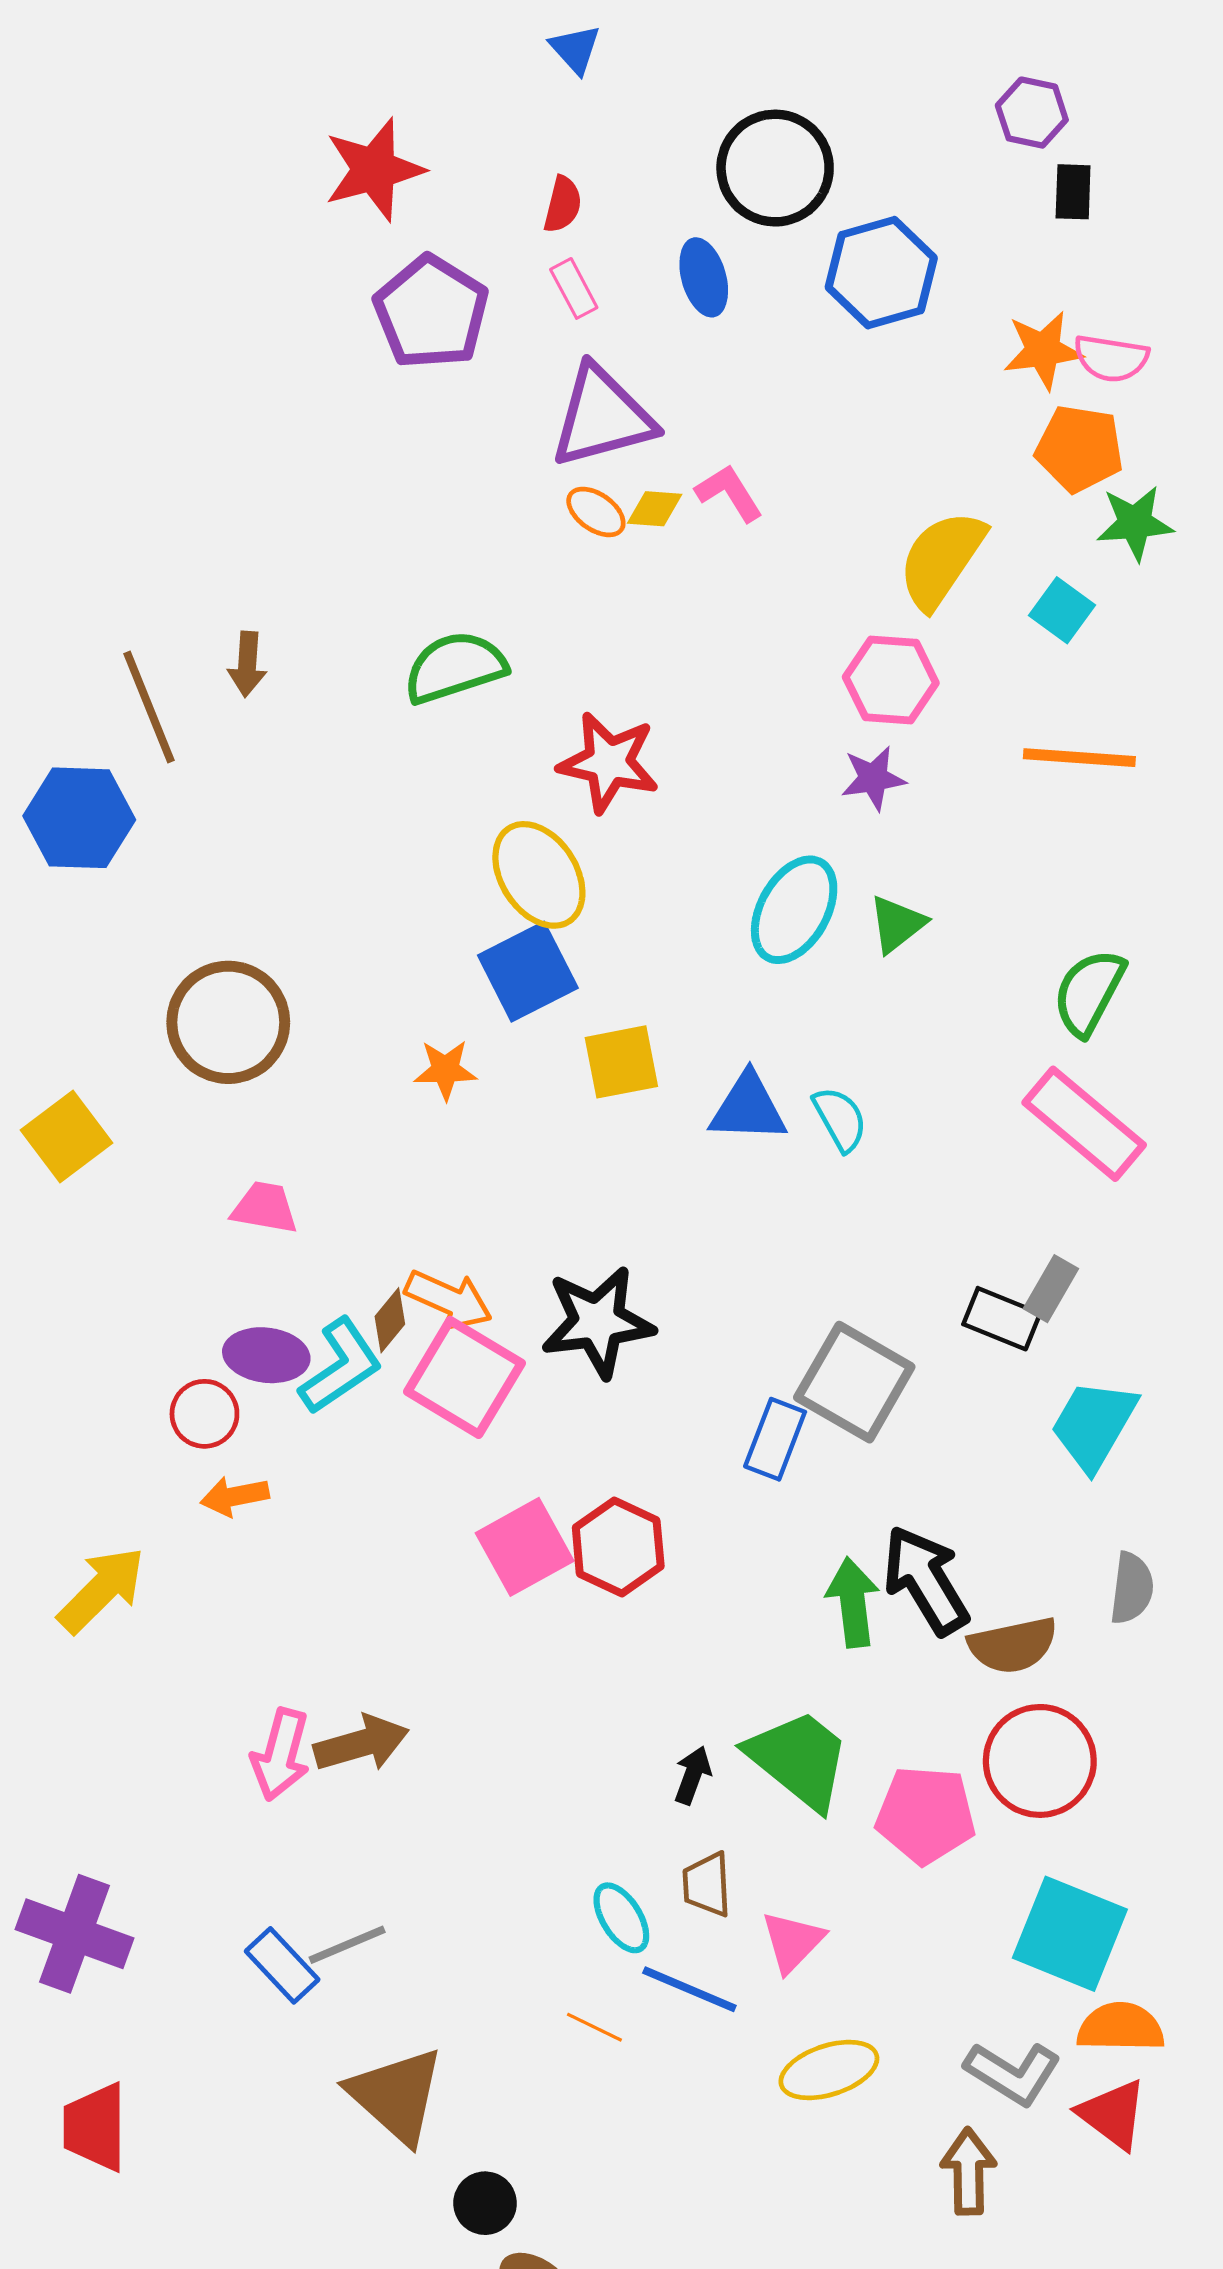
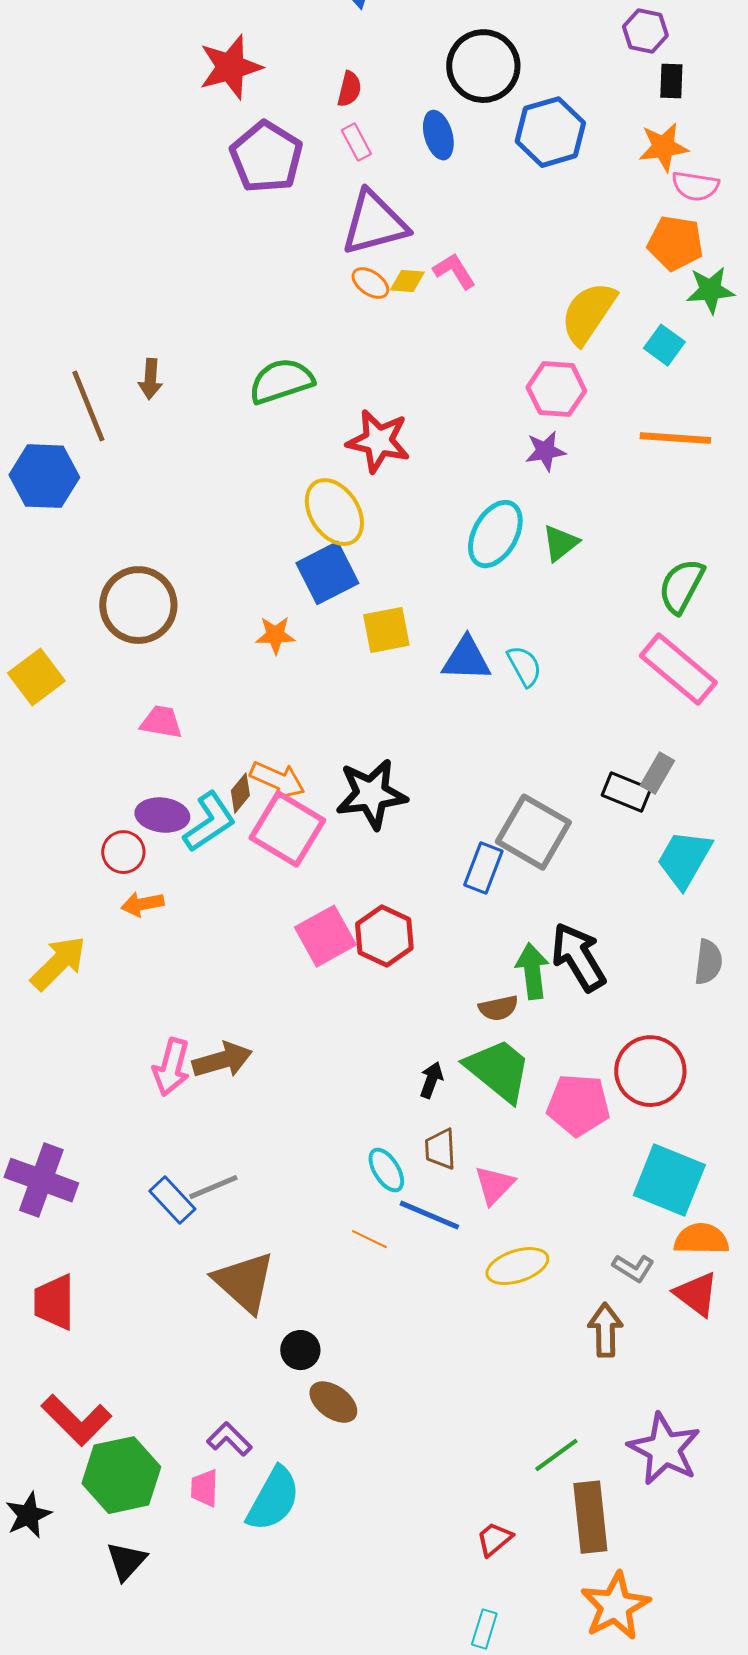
orange star: (1043, 350) -> (663, 147), moved
brown semicircle: (1013, 1645) -> (498, 1008), moved, size x0.7
gray L-shape: (1013, 2073) -> (633, 1268), size x0.7

